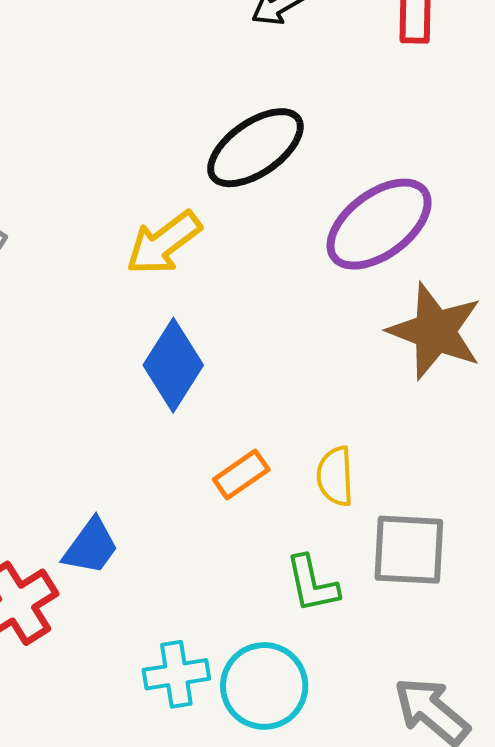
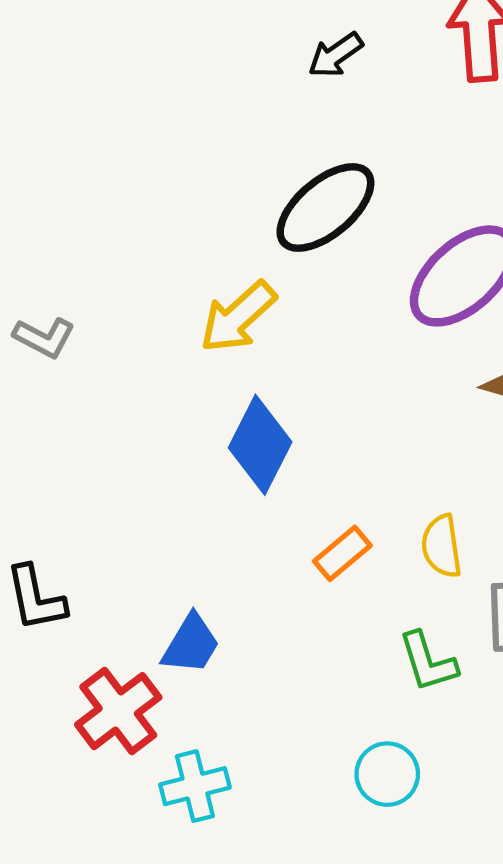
cyan cross: (176, 674) -> (195, 786), moved
cyan circle: (264, 686) -> (387, 774), size x0.7

